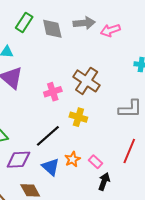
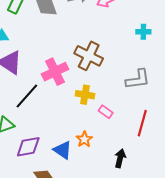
pink cross: (53, 92) -> (55, 72), size x1.4
black line: (48, 136) -> (27, 96), moved
pink rectangle: (96, 162) -> (106, 112), moved

